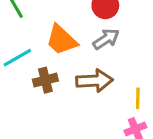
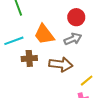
yellow line: (138, 98) -> (87, 81), turned 40

